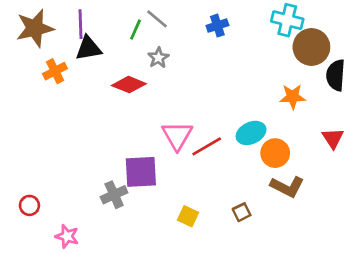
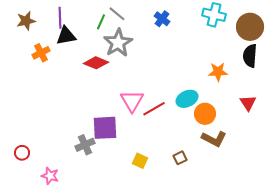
blue cross: (217, 26) -> (162, 19), turned -35
brown star: (35, 28) -> (26, 21), size x0.7
brown circle: (311, 47) -> (250, 27), moved
gray star: (158, 58) -> (118, 43), size x1.8

